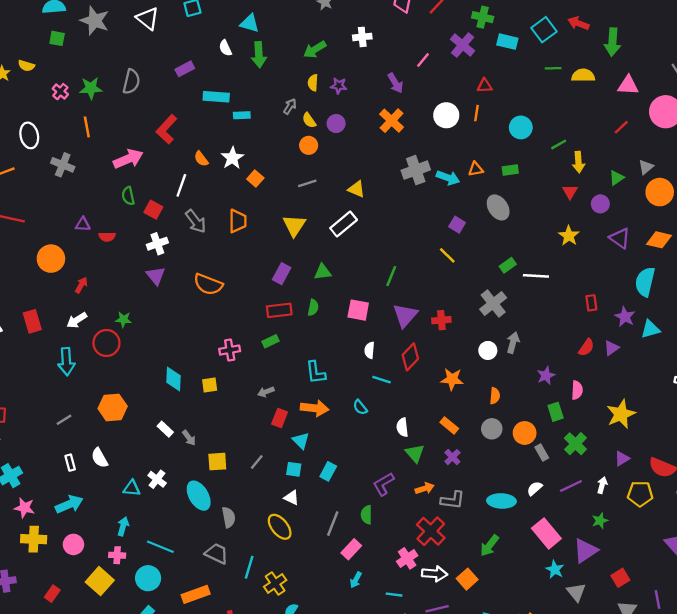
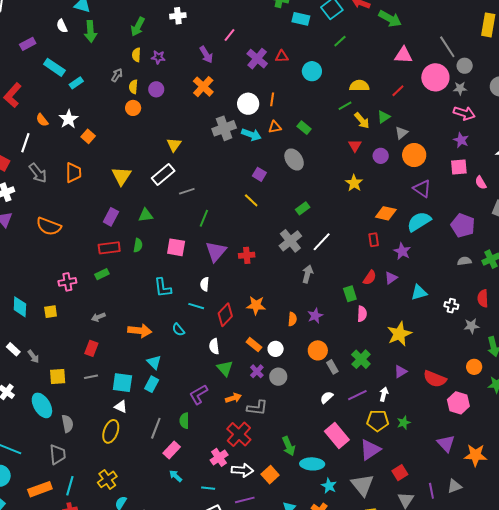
green arrow: (612, 42) -> (390, 19), turned -65
purple cross: (463, 45) -> (257, 59), moved
green arrow: (315, 49) -> (138, 27), turned -30
green line: (553, 68) -> (340, 41), turned -40
yellow semicircle: (583, 75) -> (359, 86), moved
cyan rectangle: (216, 97) -> (54, 67), turned 30
orange line: (477, 113) -> (272, 99), moved
cyan rectangle: (242, 115) -> (76, 83), turned -32
white circle: (446, 115) -> (248, 104), moved
yellow semicircle: (309, 120) -> (133, 87), turned 40
cyan circle: (521, 127) -> (312, 71), moved
yellow arrow: (578, 162) -> (362, 121), turned -36
gray triangle: (646, 167) -> (401, 133), moved
green rectangle: (510, 170) -> (304, 128), turned 48
green triangle: (617, 178) -> (384, 117), moved
gray line: (307, 183) -> (187, 191), moved
yellow triangle: (356, 189) -> (174, 145), turned 42
orange circle: (660, 192) -> (414, 155), moved
purple triangle: (620, 238) -> (422, 189), moved
orange diamond: (659, 240) -> (386, 213), moved
white line: (536, 276) -> (322, 242), moved, turned -50
cyan semicircle: (645, 282) -> (419, 222), turned 45
cyan triangle: (650, 329) -> (419, 292), moved
white semicircle: (370, 350) -> (205, 284), moved
white circle: (488, 350) -> (276, 349), moved
red diamond: (410, 357) -> (225, 315), moved
cyan L-shape: (316, 372) -> (163, 288), moved
purple star: (546, 376) -> (315, 316), moved
green rectangle: (556, 412) -> (350, 294), moved
red rectangle: (280, 418) -> (91, 348), moved
gray circle: (492, 429) -> (278, 377), moved
cyan triangle: (301, 441) -> (154, 362), moved
gray line: (257, 462) -> (91, 377), turned 40
cyan square: (294, 469) -> (122, 383), size x1.5
yellow pentagon: (640, 494) -> (378, 421), moved
cyan ellipse: (501, 501) -> (312, 464), moved
green star: (600, 521) -> (404, 423), moved
yellow ellipse: (280, 527) -> (111, 431), turned 60
green arrow: (489, 546) -> (289, 446), turned -60
gray trapezoid: (217, 554) -> (58, 454), turned 60
cyan line: (249, 567) -> (70, 486), moved
cyan star: (555, 569) -> (329, 486), moved
cyan arrow: (356, 580) -> (176, 476), turned 104
gray triangle: (576, 592) -> (363, 485), size x1.4

